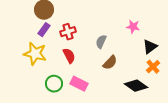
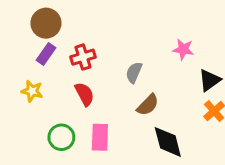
yellow star: (35, 54) -> (32, 91), size x0.6
pink rectangle: (79, 84) -> (100, 137), turned 66
black diamond: (136, 86) -> (168, 142), moved, turned 40

